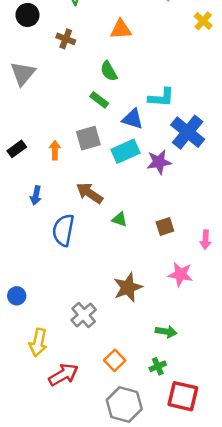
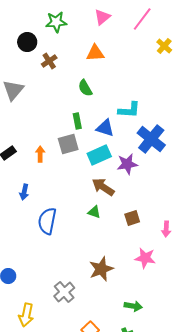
black circle: (27, 15) -> (27, 42), moved
brown cross: (66, 39) -> (49, 61), turned 35
green rectangle: (99, 100) -> (77, 121), moved, turned 42
brown arrow: (90, 193) -> (103, 187), moved

